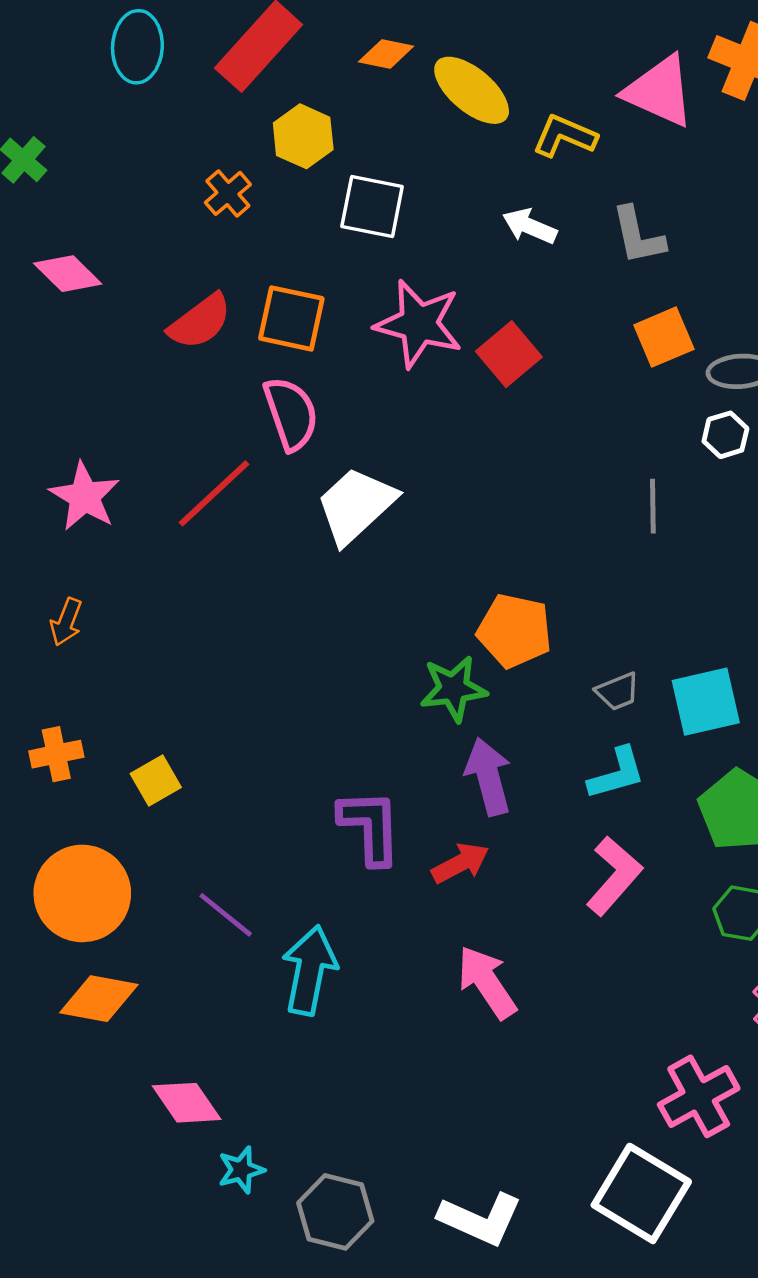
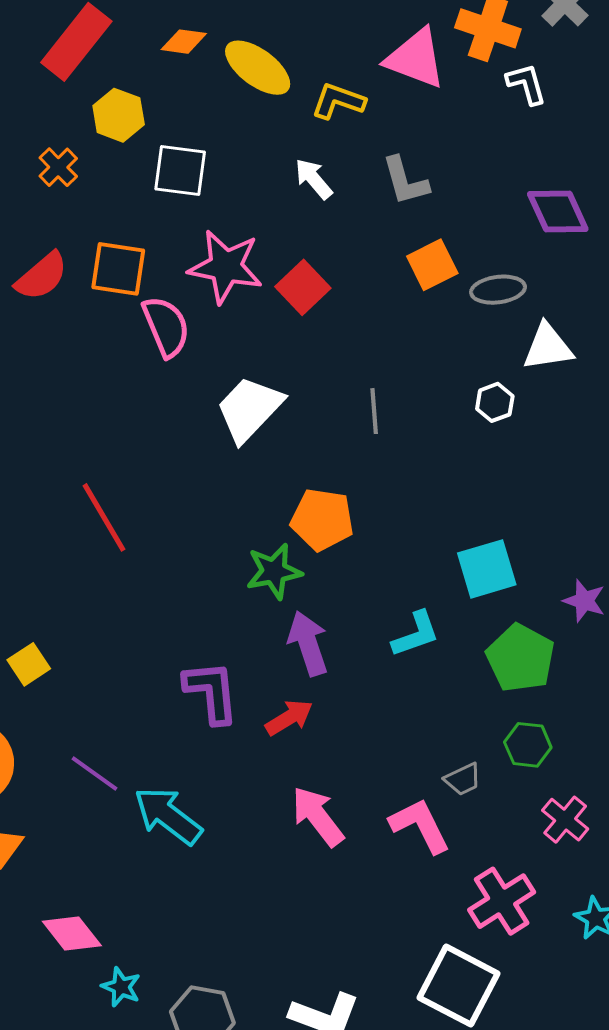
white arrow: (530, 226) -> (314, 179), turned 30
pink semicircle: (291, 414) -> (166, 327), moved
white hexagon: (725, 435) -> (495, 402), moved
red line: (214, 493) -> (104, 517), moved, turned -74
white trapezoid: (356, 505) -> (249, 409), moved
gray line: (653, 506) -> (374, 411), moved
gray trapezoid: (617, 692) -> (463, 779), moved
pink L-shape: (614, 876) -> (420, 826), moved, turned -64
cyan arrow: (309, 970) -> (168, 816), turned -60
cyan star: (241, 1170) -> (121, 987), turned -30

